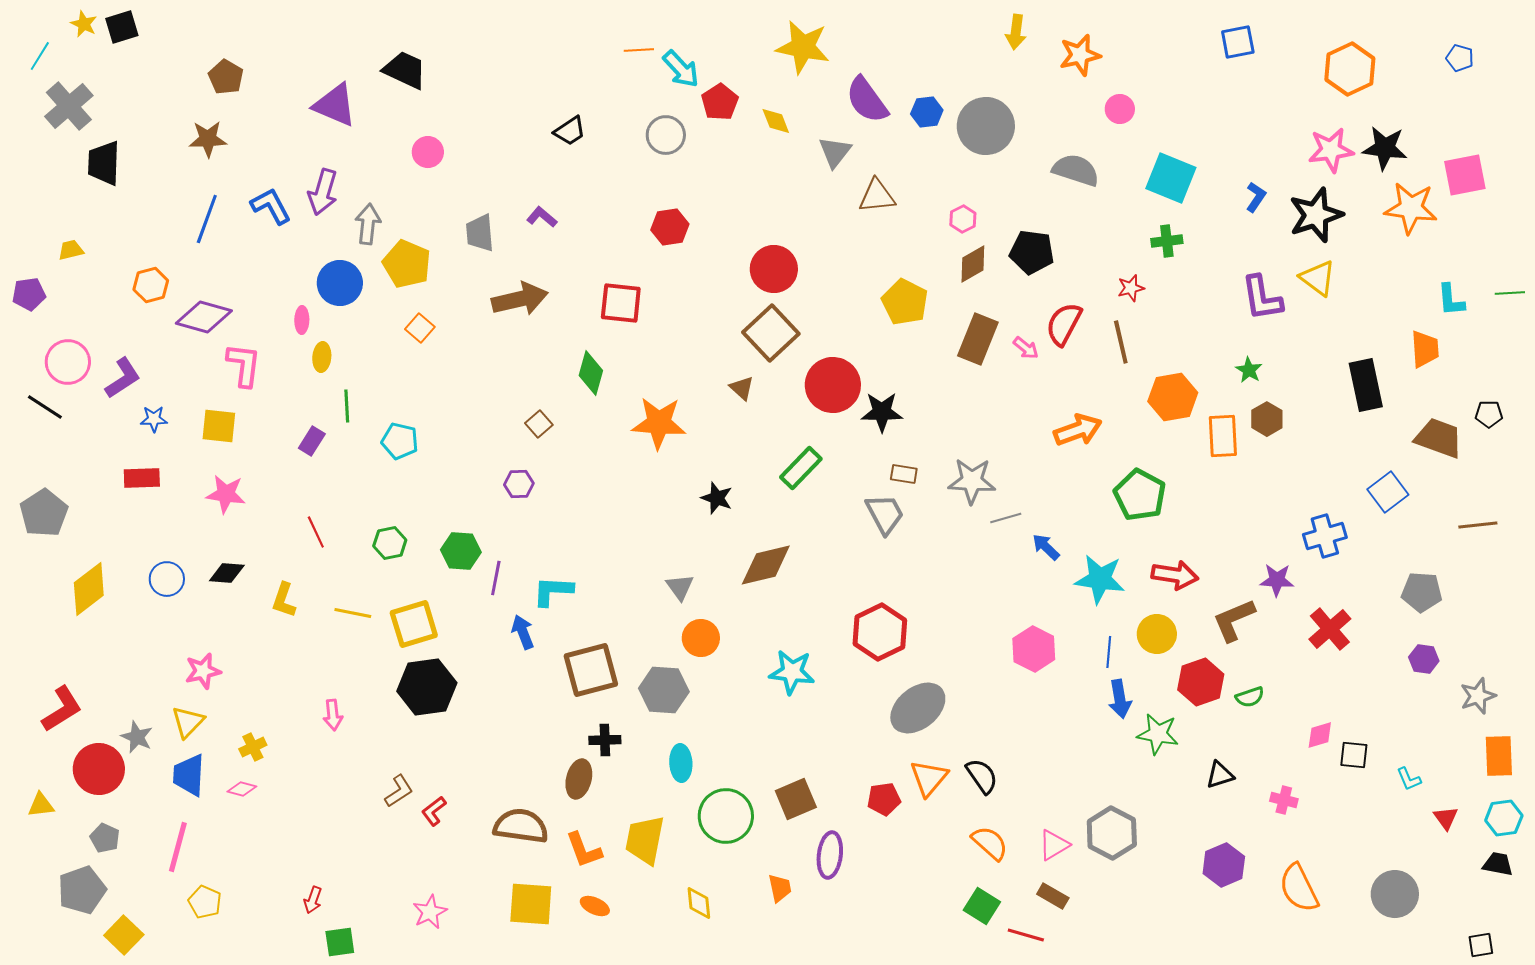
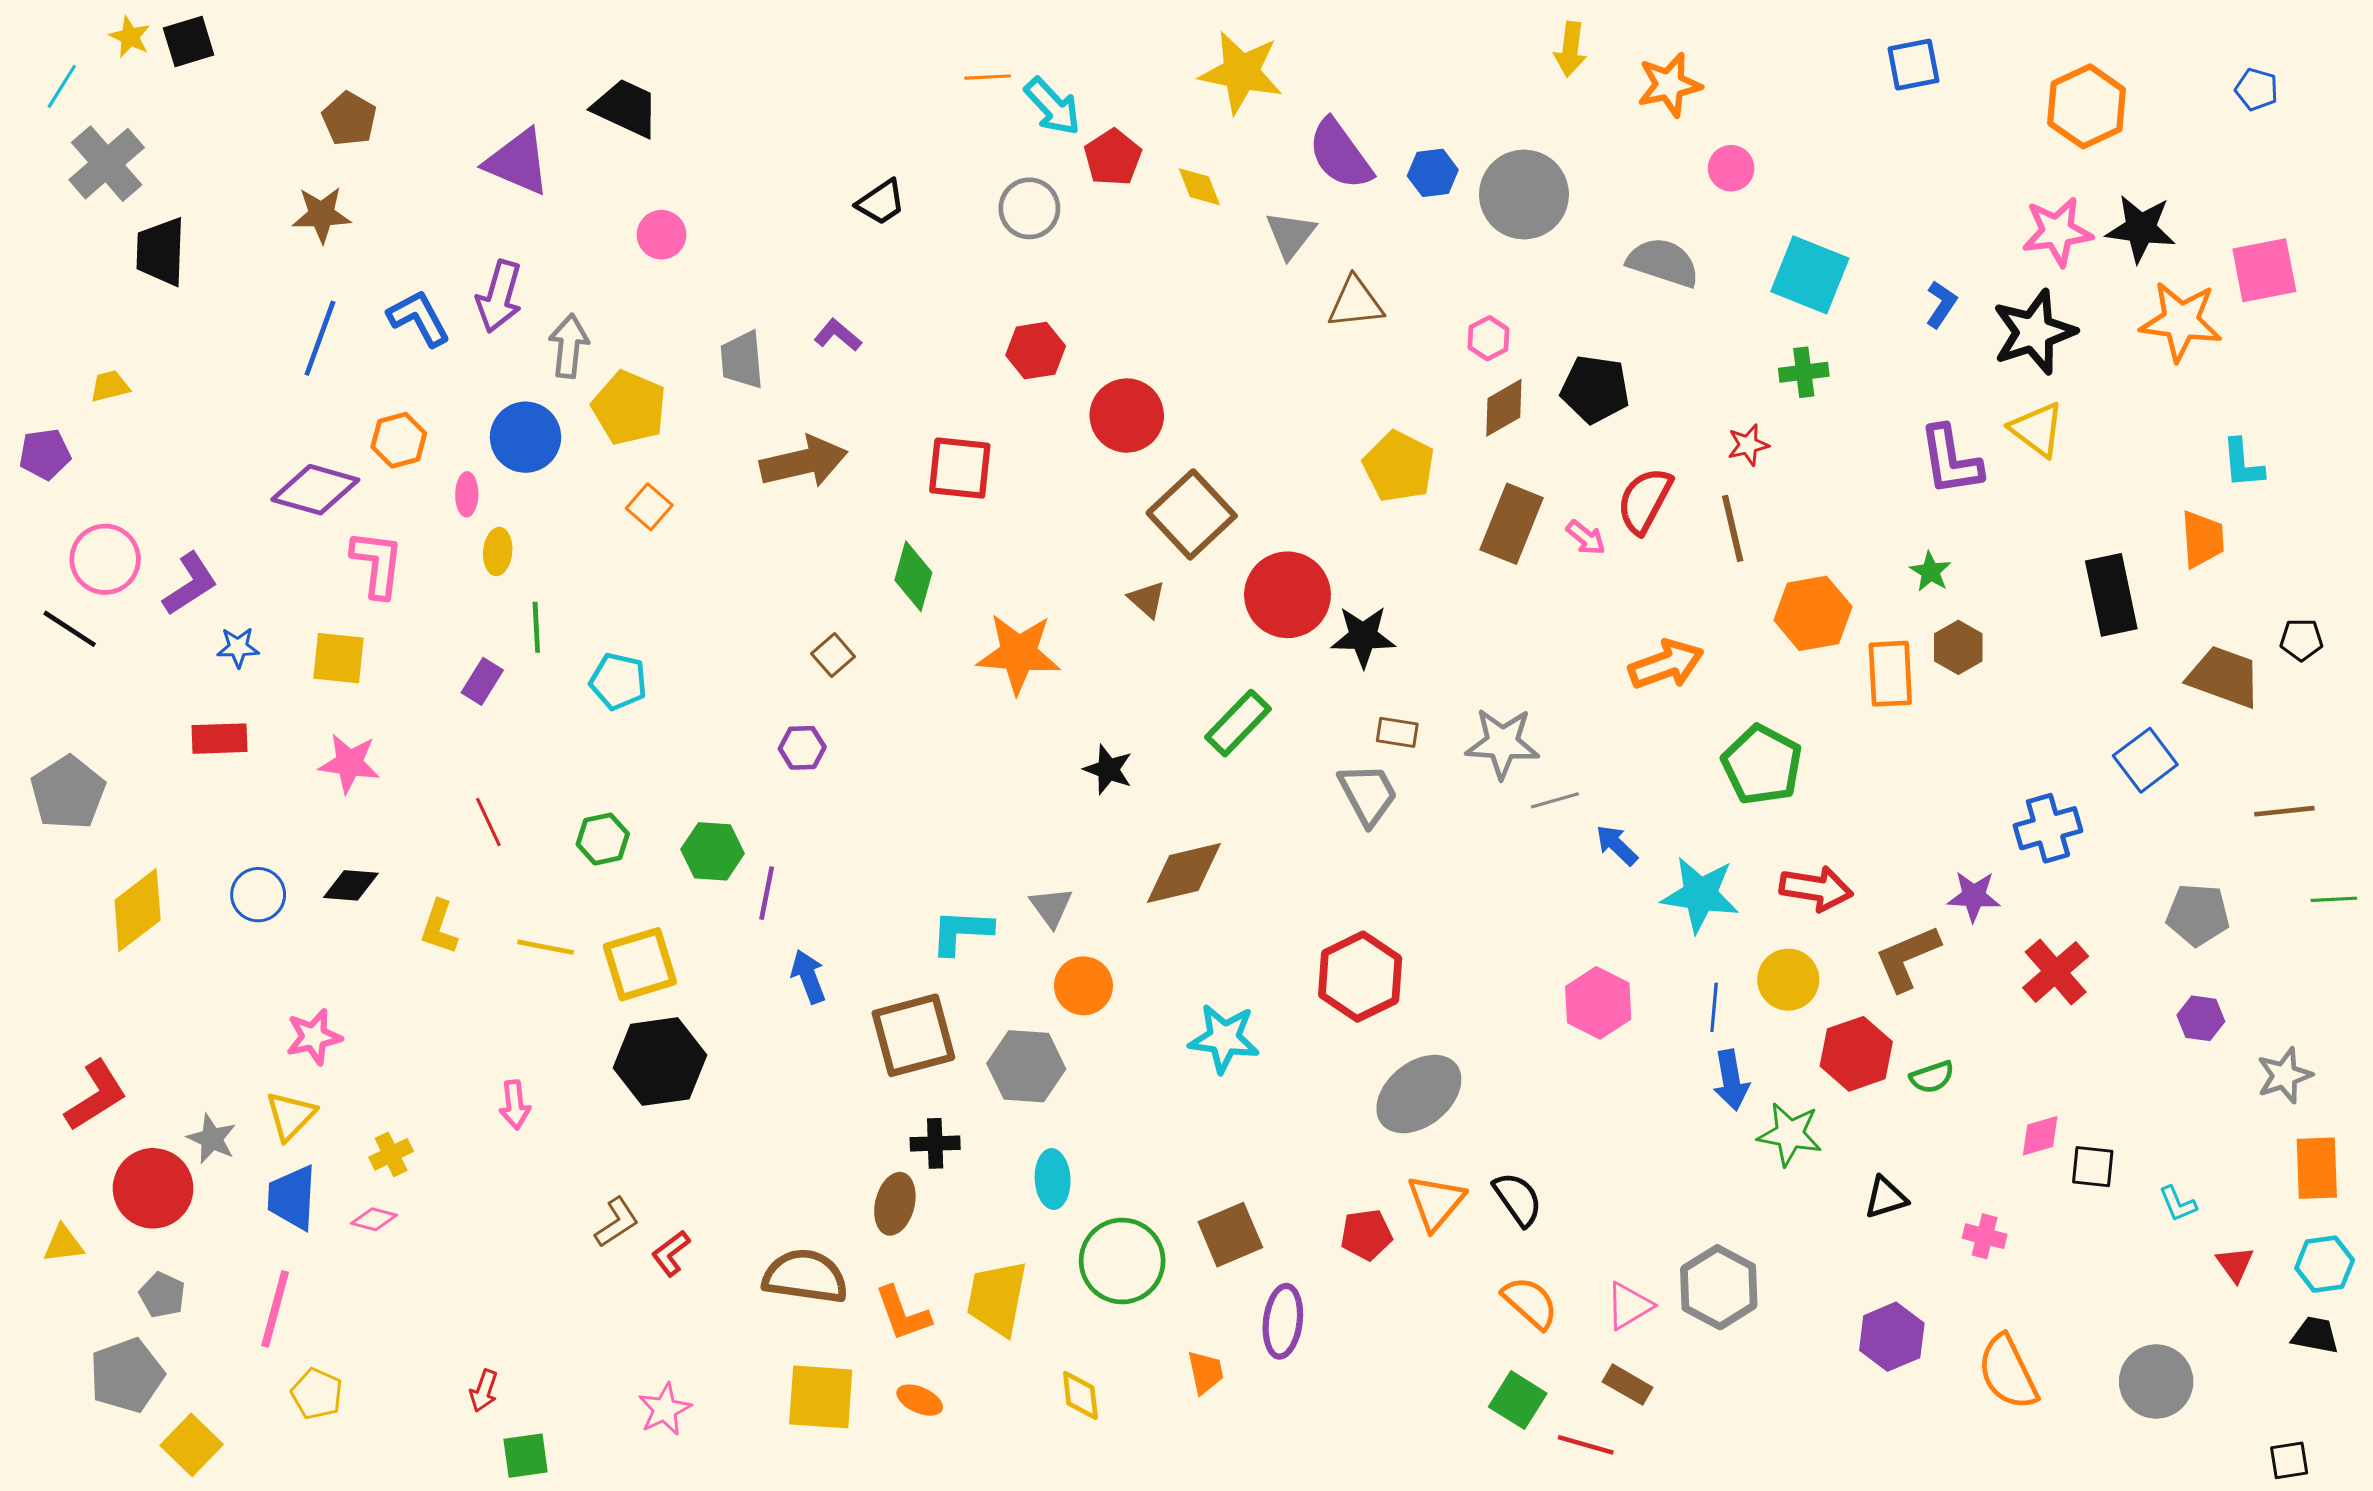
red circle: (774, 269) -> (1127, 416), moved
orange hexagon: (151, 285) -> (399, 440), moved
green line: (1510, 293) -> (2334, 899), moved
cyan L-shape: (553, 591) -> (961, 932), moved

